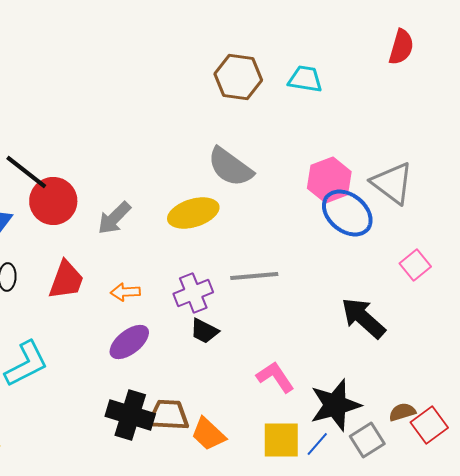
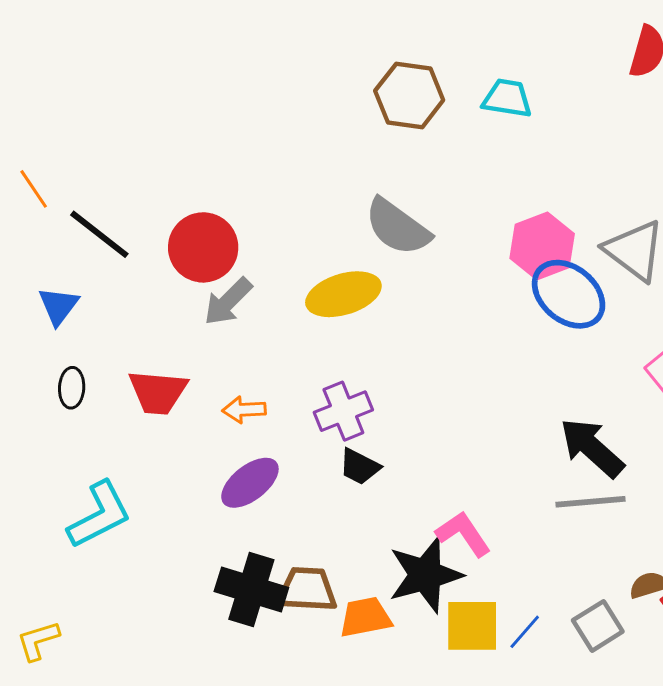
red circle: (53, 201) -> (203, 247), moved
gray line: (254, 276) -> (590, 502), moved
red trapezoid: (66, 280) -> (158, 392), turned 75
black star: (335, 405) -> (425, 575), moved
orange trapezoid: (208, 434) -> (365, 617), turned 126

